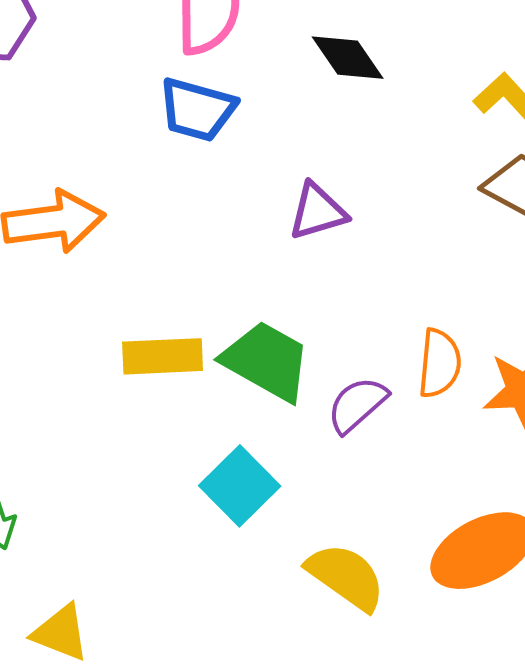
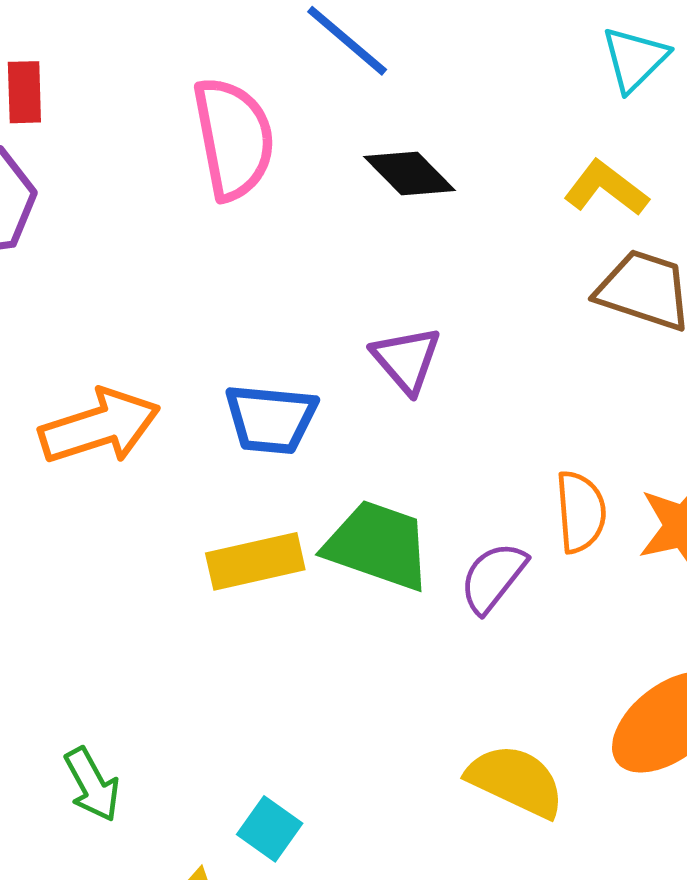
blue trapezoid: (197, 110) -> (271, 419), moved
purple triangle: (318, 211) -> (406, 360), turned -44
cyan square: (240, 486) -> (270, 829), moved, size x0.7

